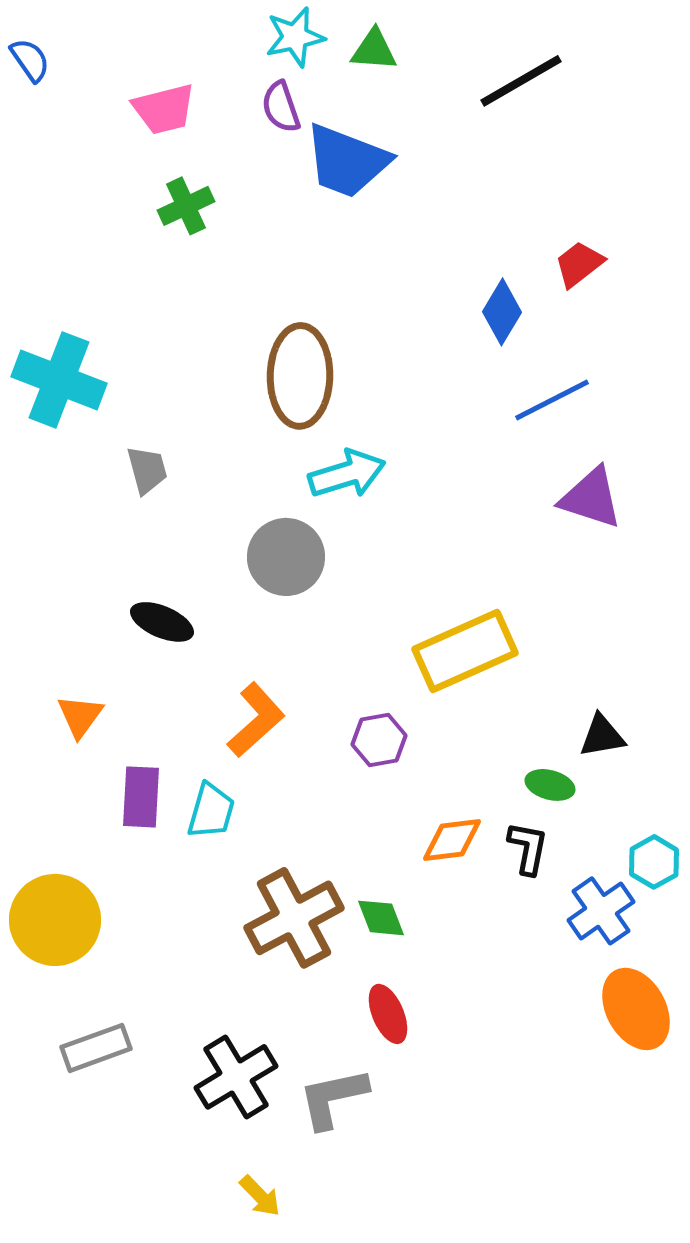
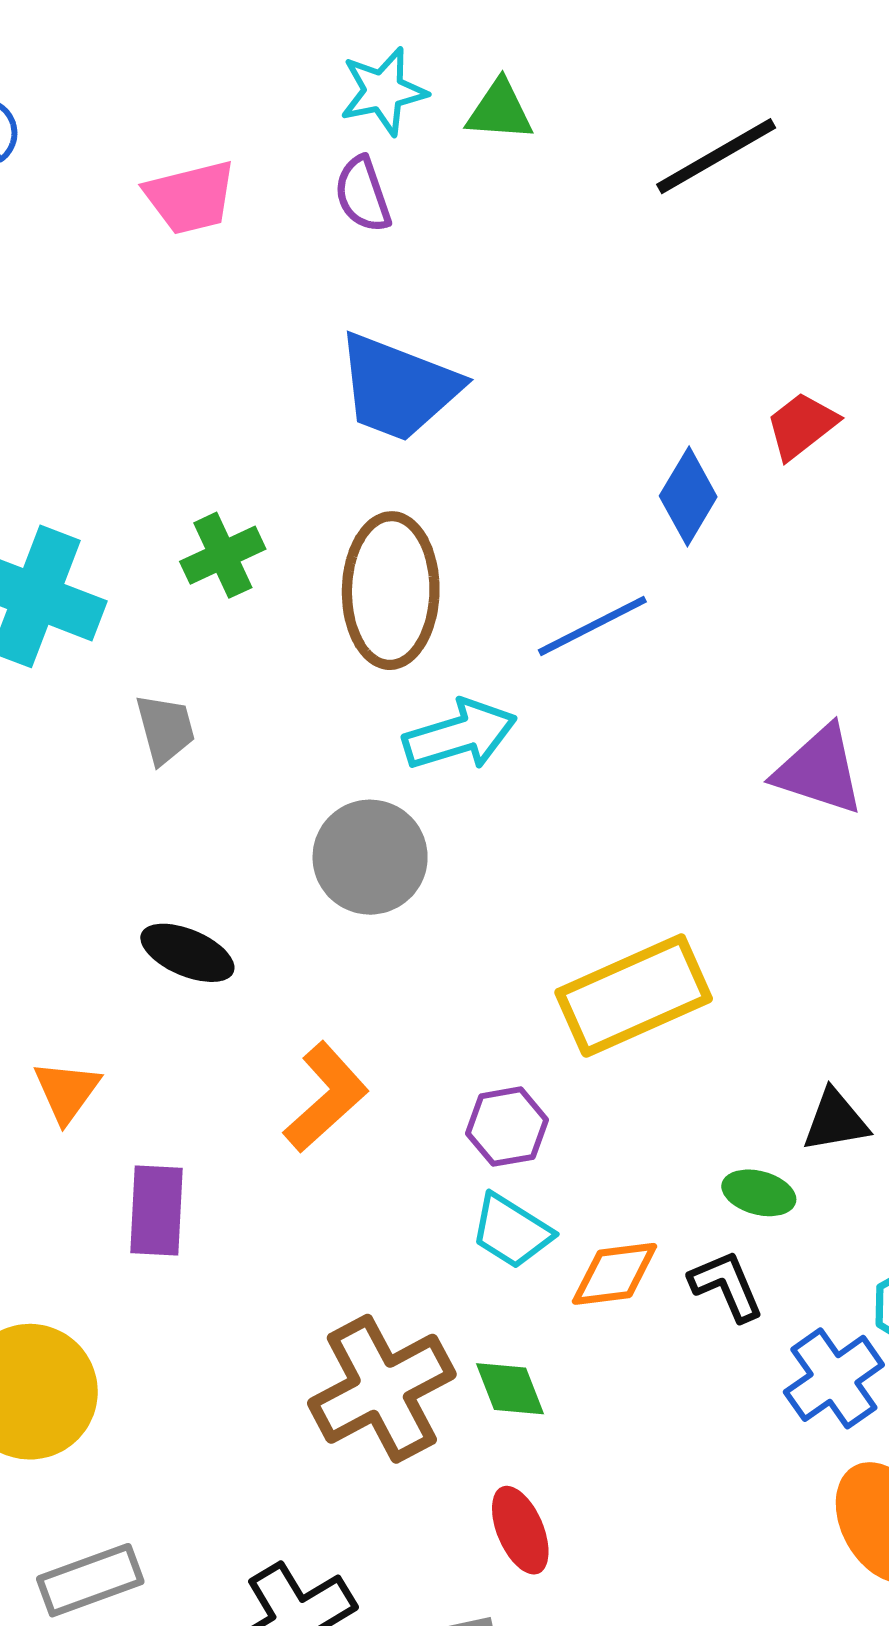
blue trapezoid: (347, 161) -> (398, 387), moved
green cross: (186, 206) -> (223, 555), moved
blue line: (552, 400) -> (592, 626), moved
cyan trapezoid: (211, 811) -> (511, 1231), moved, turned 106
black L-shape: (528, 848) -> (726, 1286), turned -34

